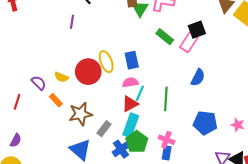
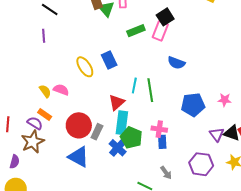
green rectangle: (165, 37) -> (136, 31), turned -48
red circle: (88, 72) -> (79, 125), moved
yellow semicircle: (61, 77) -> (45, 91), turned -136
blue semicircle: (198, 78) -> (176, 63), turned 96
pink semicircle: (130, 82) -> (61, 90), moved, turned 42
purple semicircle: (39, 83) -> (35, 123), moved
cyan line: (140, 93) -> (134, 85), moved
brown star: (80, 114) -> (33, 142), moved

